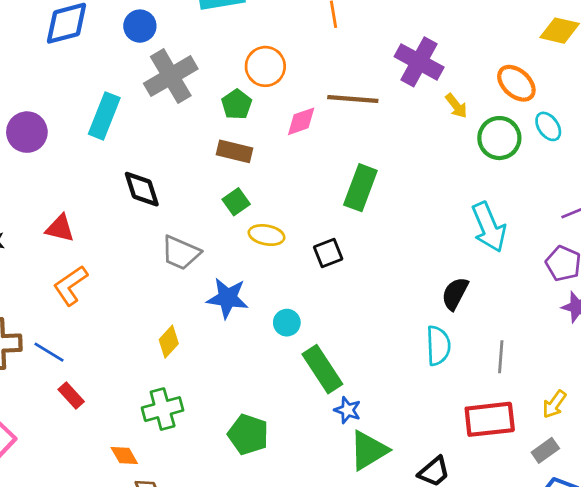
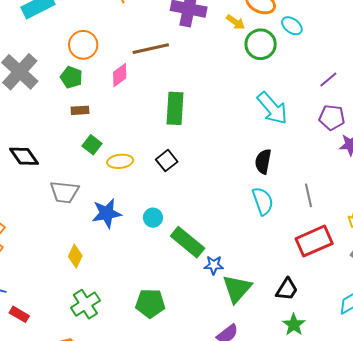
yellow arrow: (456, 106) -> (236, 22), moved
brown rectangle: (235, 151) -> (80, 110), size x0.7

